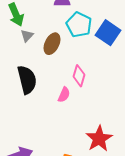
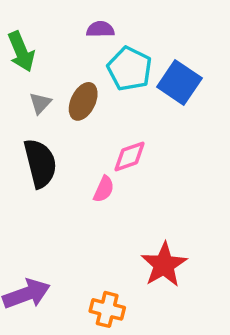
gray triangle: (27, 36) -> (40, 103), moved
pink diamond: (79, 76) -> (130, 156), turned 55

